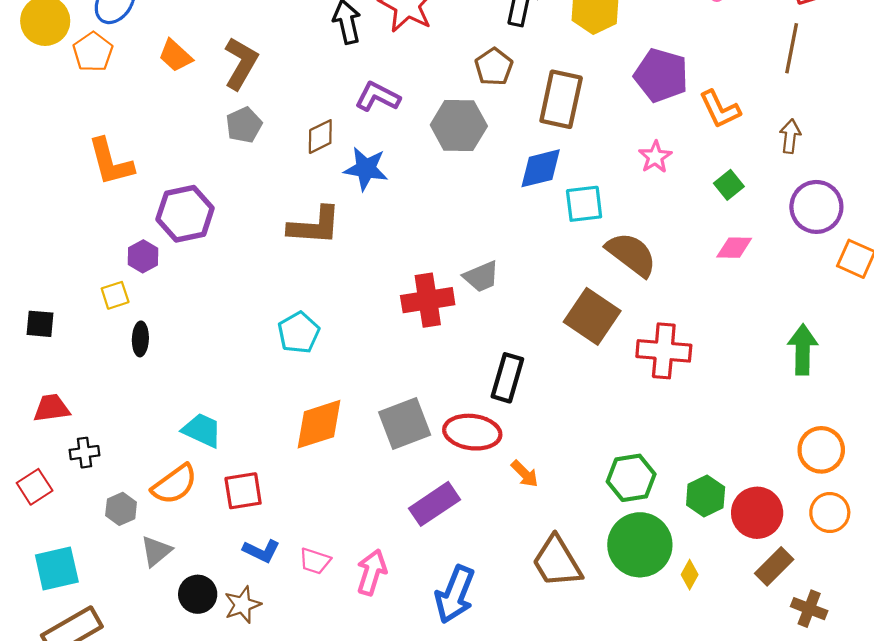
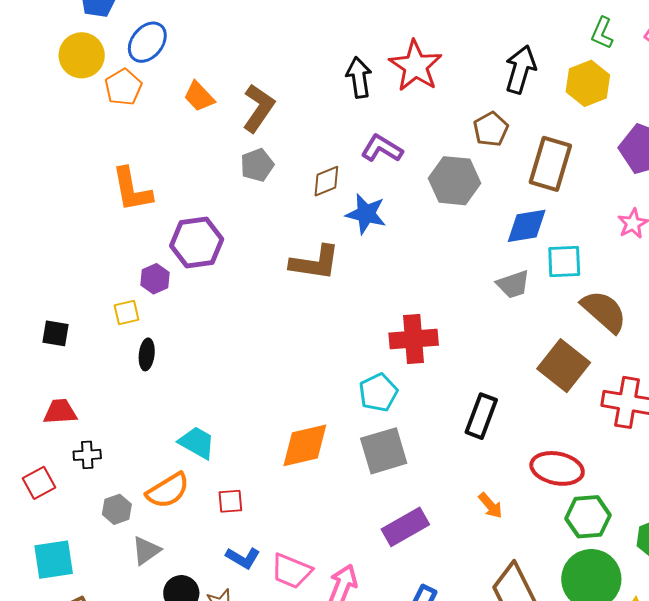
gray trapezoid: (481, 277) -> (513, 284), moved
cyan pentagon: (299, 333) -> (378, 393), moved
red ellipse: (472, 432) -> (557, 468), moved
red square: (243, 491) -> (230, 501), size x0.7
pink trapezoid: (315, 561) -> (291, 571), size x1.4

